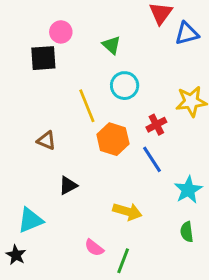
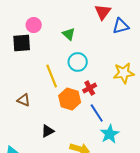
red cross: (156, 125) -> (90, 88), moved
black triangle: (68, 185) -> (48, 131), moved
cyan star: (188, 190) -> (110, 134), moved

